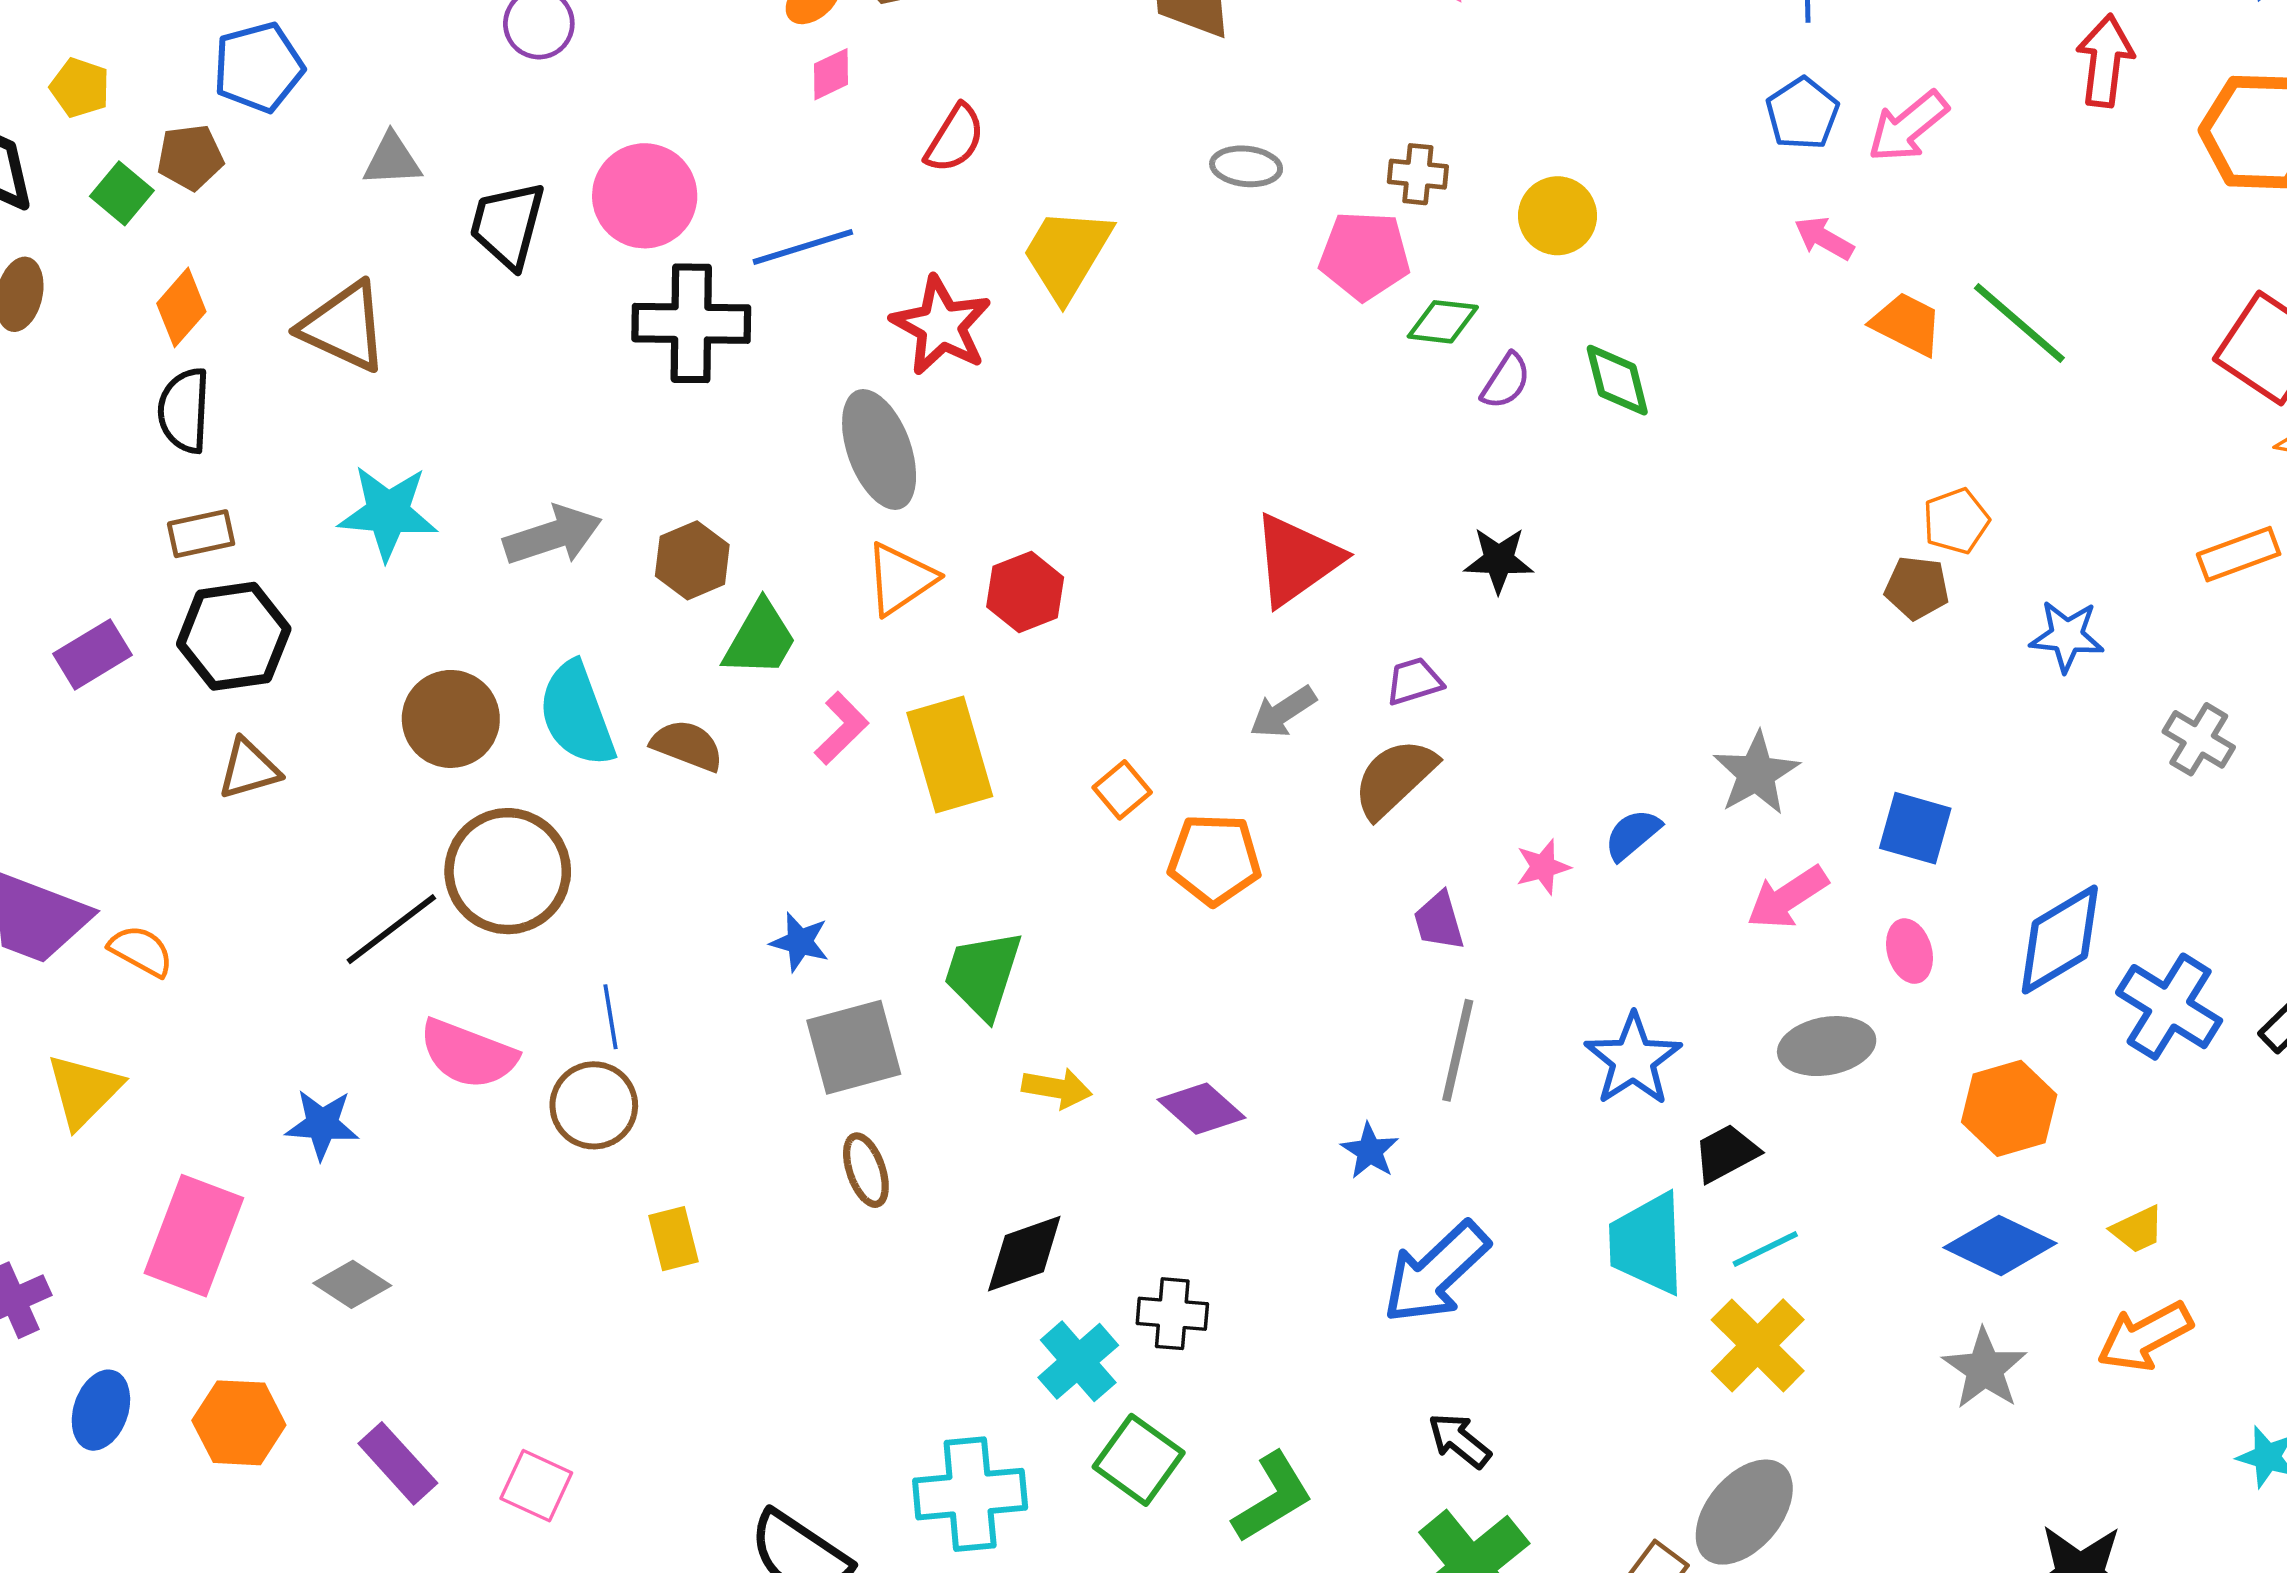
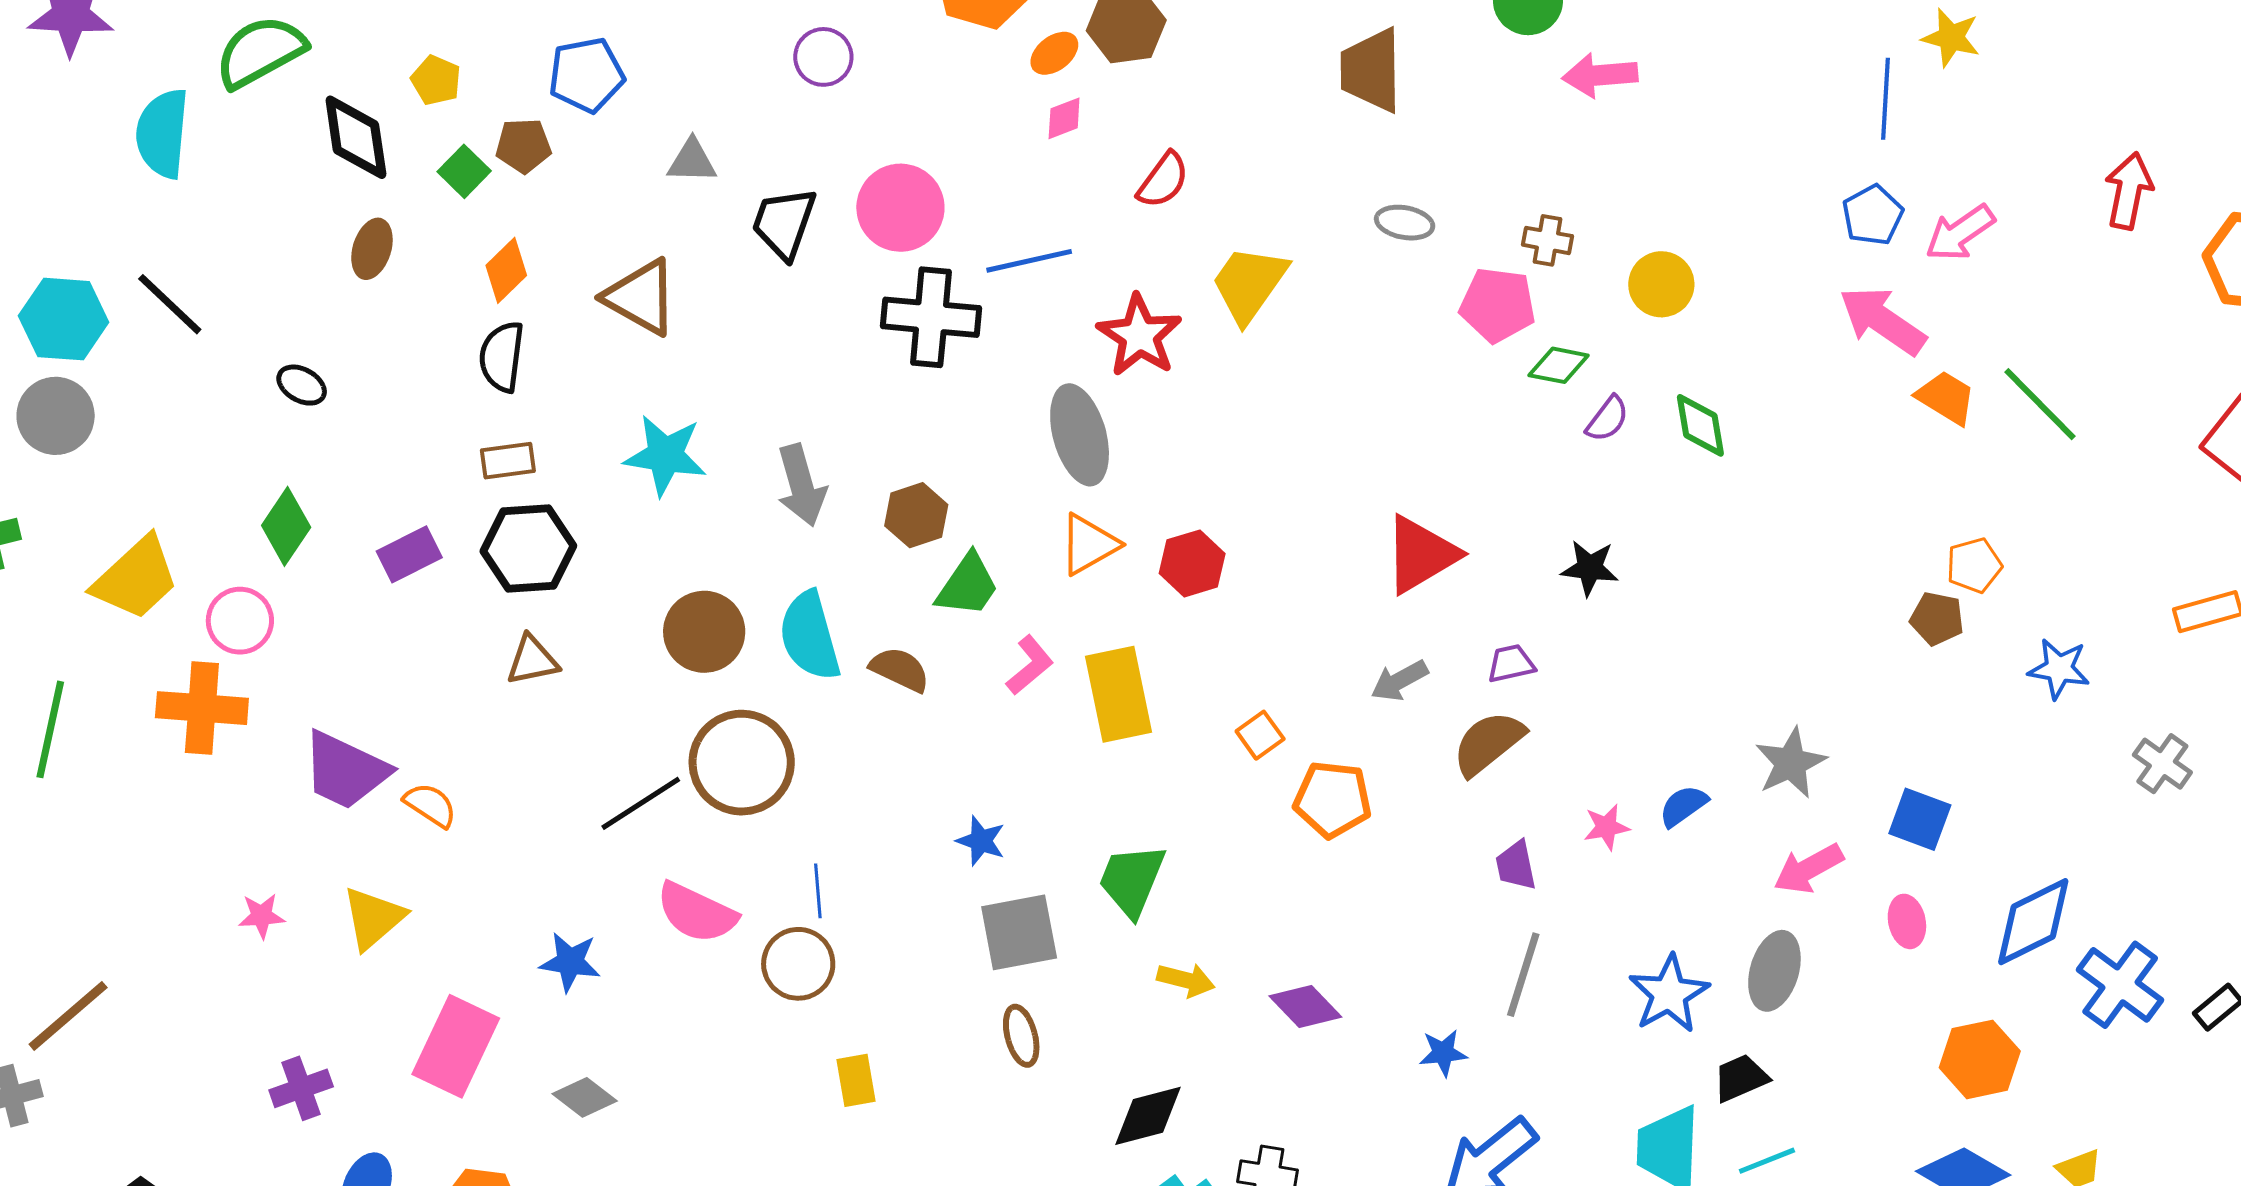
pink arrow: (1824, 238) -> (1882, 321), size x1.8
gray arrow: (553, 535) -> (801, 485), turned 88
gray ellipse: (1827, 1046) -> (1774, 971), moved, turned -68
blue star: (1370, 1151) -> (1443, 1053), turned 30

